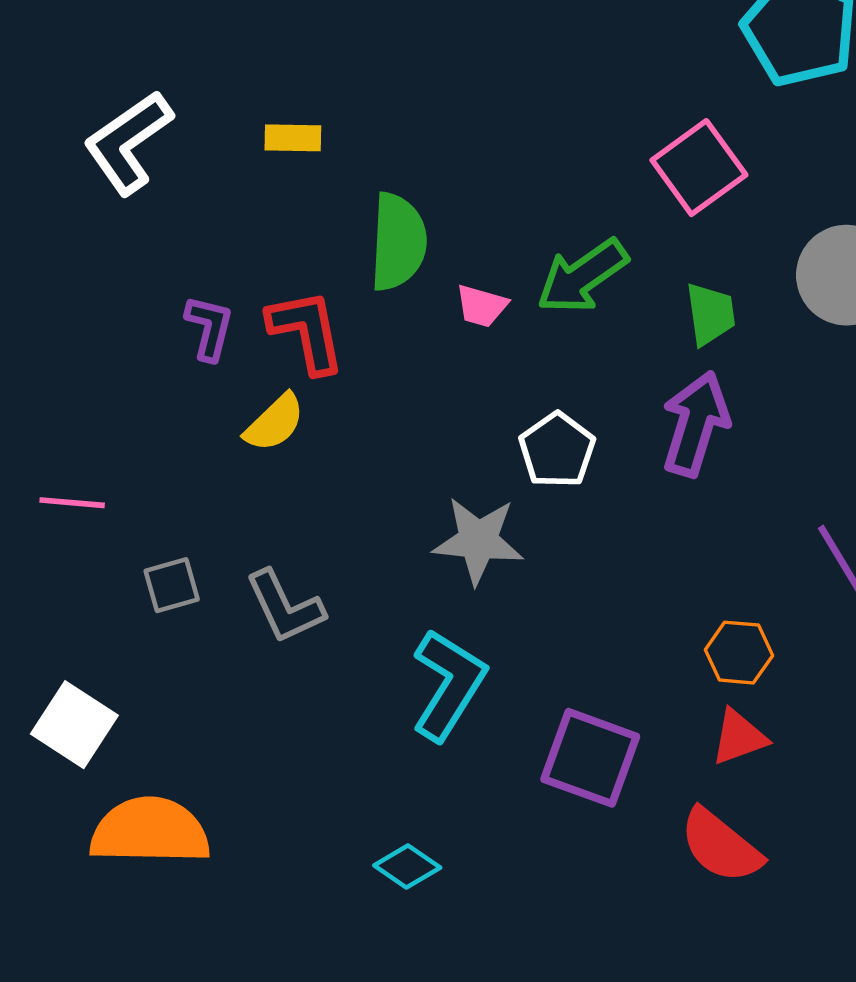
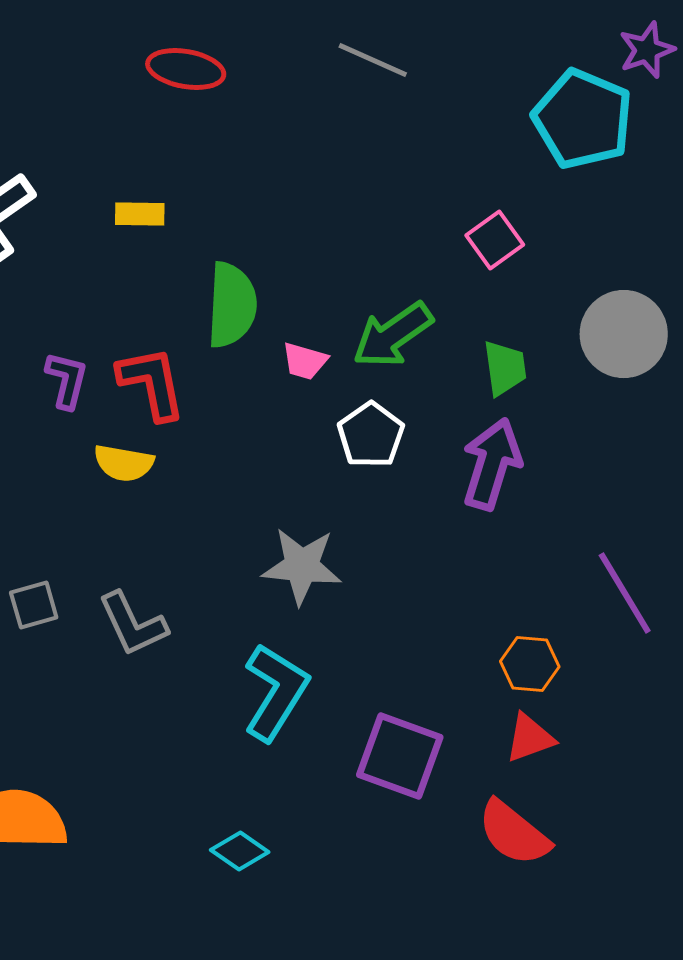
pink square: (699, 168) -> (495, 240), size x0.7
yellow semicircle: (275, 423) -> (124, 463), turned 54
white pentagon: (557, 450) -> (371, 435), moved

